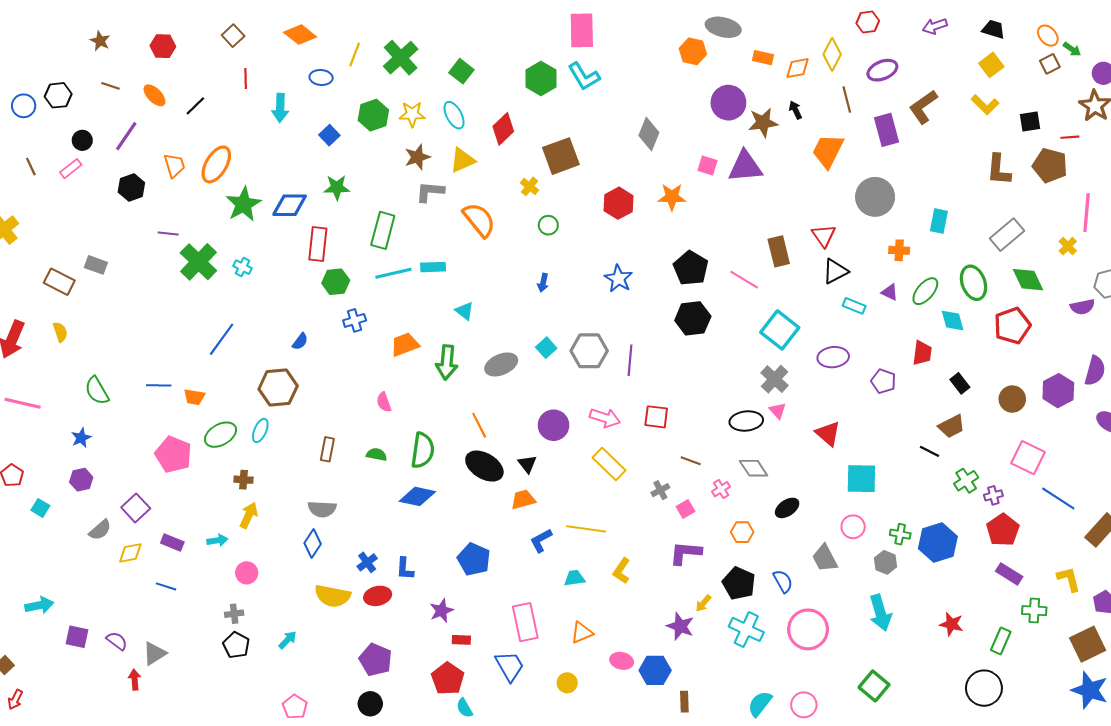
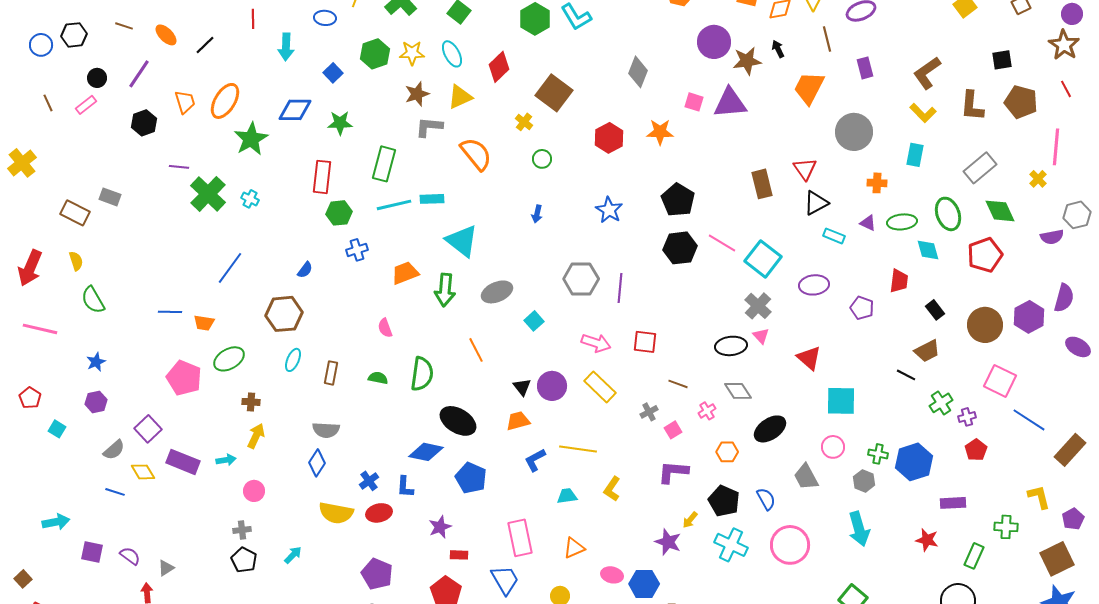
yellow L-shape: (985, 105) -> (923, 113), moved
brown L-shape: (923, 107) -> (927, 73), moved
purple rectangle: (887, 130) -> (865, 68), size x0.7
red line: (1070, 137) -> (1066, 89), moved, turned 66
brown square: (561, 156) -> (554, 93), turned -33
blue diamond: (290, 205) -> (295, 110), moved
pink line: (744, 280) -> (722, 243), moved
green ellipse: (925, 291) -> (902, 222), turned 44
cyan triangle: (465, 311) -> (462, 241), size x1.8
cyan square: (546, 348) -> (534, 321), moved
green semicircle: (97, 391) -> (93, 300), moved
brown circle: (1012, 399) -> (985, 325), size x1.4
purple circle: (554, 425) -> (552, 386), moved
cyan ellipse: (260, 430) -> (293, 360), moved
black ellipse: (484, 466) -> (458, 421), moved
blue diamond: (417, 496) -> (426, 452), moved
black ellipse: (787, 508) -> (770, 429), size x1.4
red pentagon: (1003, 530) -> (976, 450), size x0.7
purple rectangle: (172, 542) -> (183, 462), size x1.5
yellow diamond: (130, 553) -> (143, 472), turned 70
purple rectangle: (1009, 574) -> (953, 503), moved, turned -35
blue line: (166, 586) -> (115, 492), moved
gray triangle: (155, 654) -> (166, 568), size x0.7

